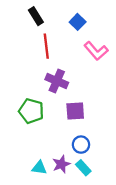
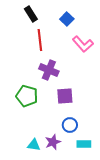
cyan rectangle: (83, 168) -> (84, 144), moved, turned -48

